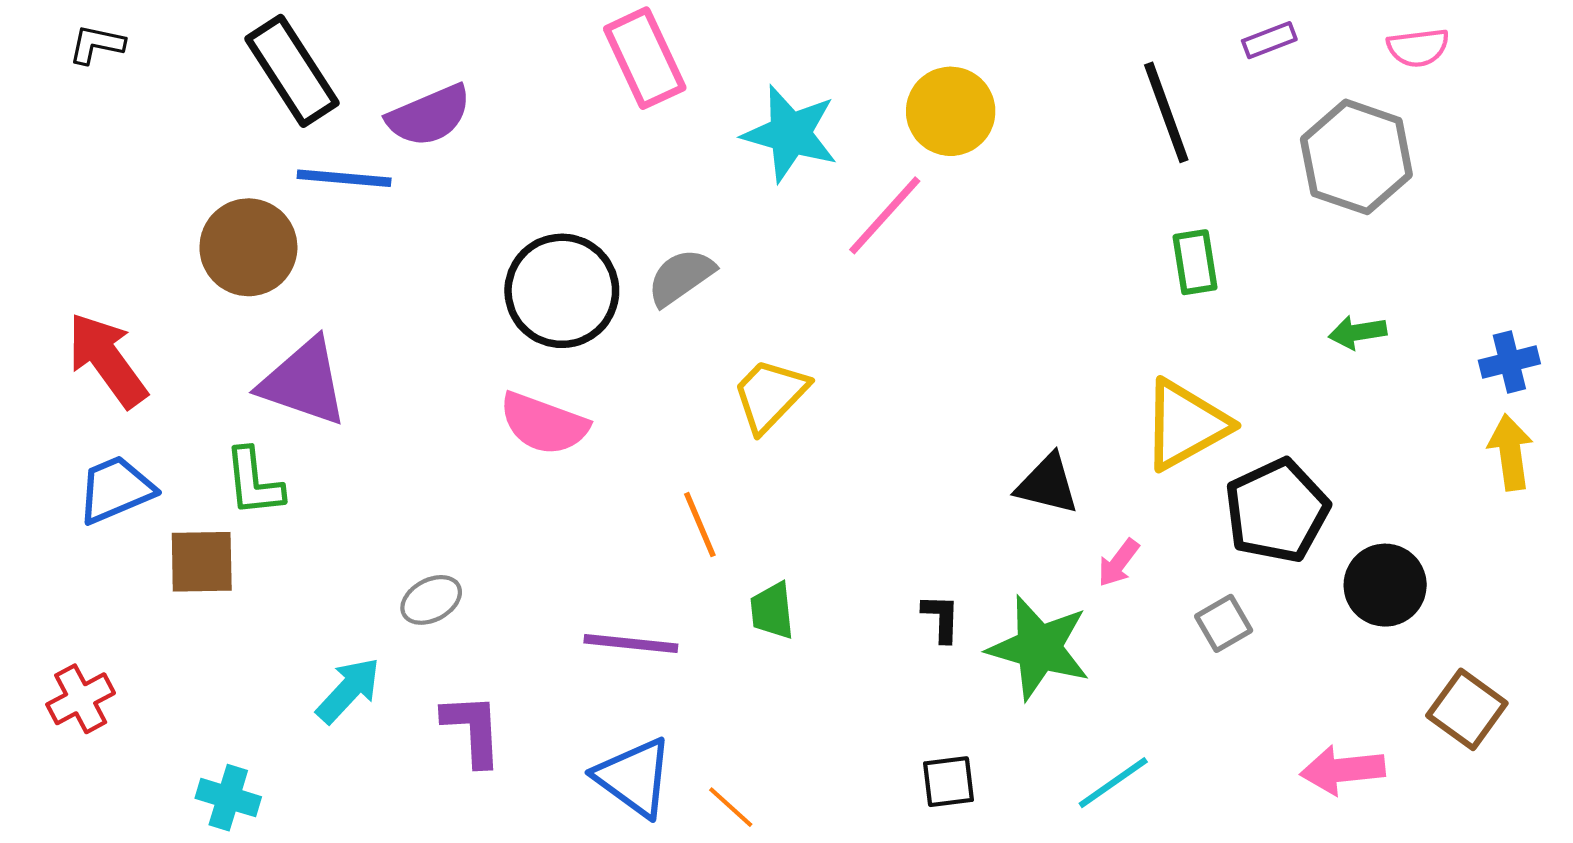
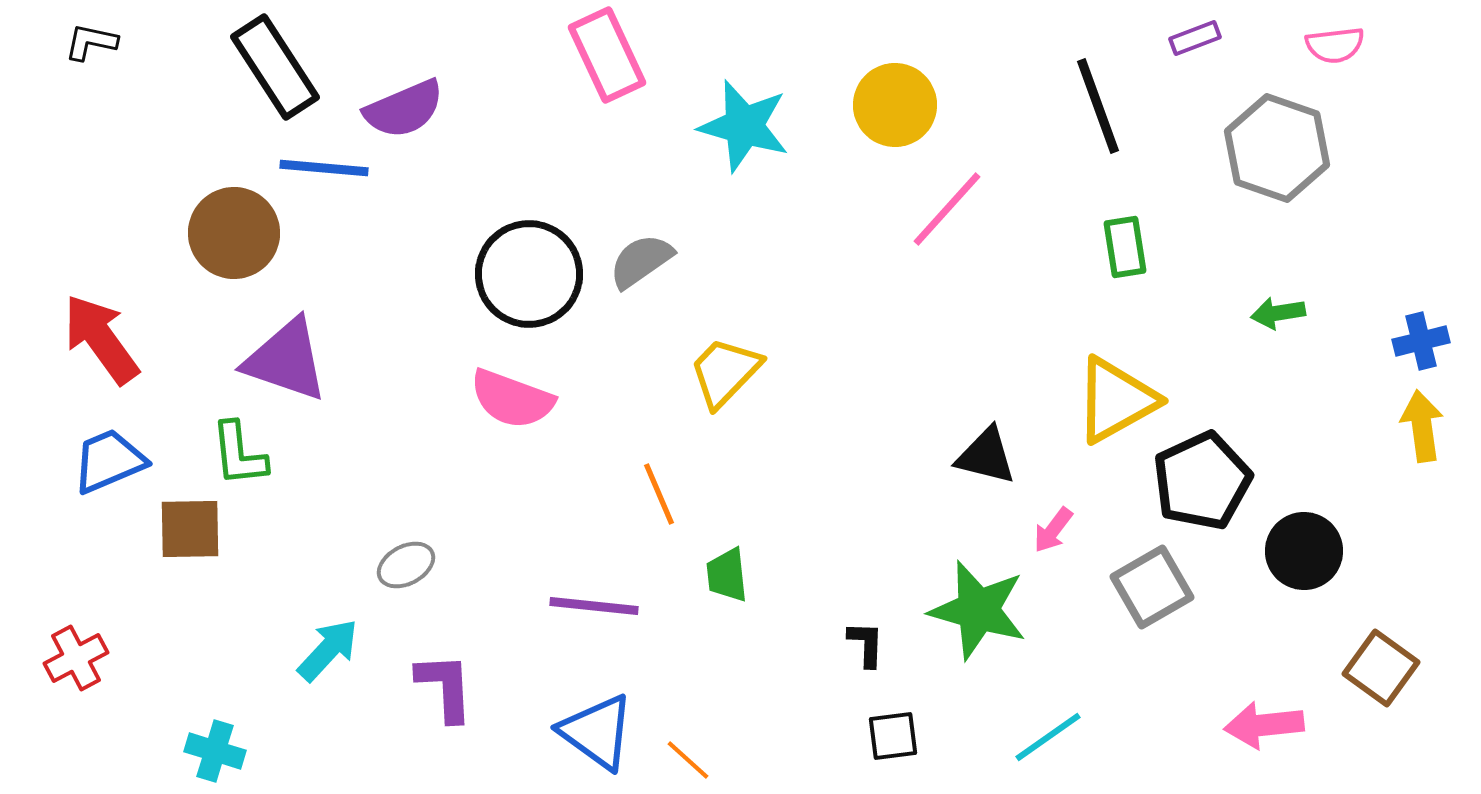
pink line: (885, 215) -> (947, 209), moved
black L-shape: (941, 618) -> (866, 644), moved
gray square: (1224, 623) -> (1152, 587), size x1.5

